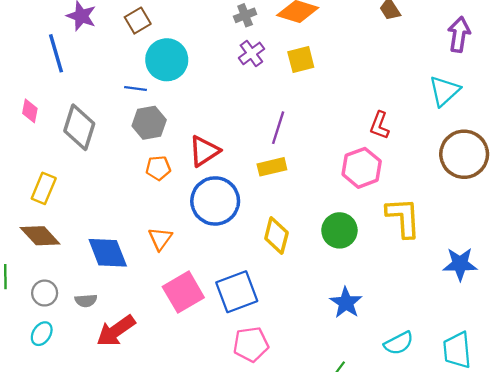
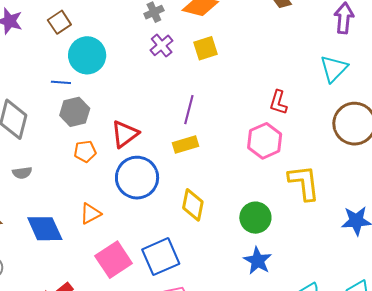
green circle: (339, 230) -> (255, 218), moved
orange triangle: (160, 239) -> (90, 214), turned 30
gray semicircle: (86, 301) -> (22, 173), moved

